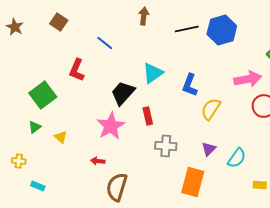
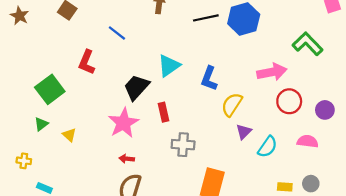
purple triangle: (209, 149) -> (244, 132), moved
cyan semicircle: (237, 158) -> (268, 147), moved
red arrow: (98, 161) -> (127, 159), moved

